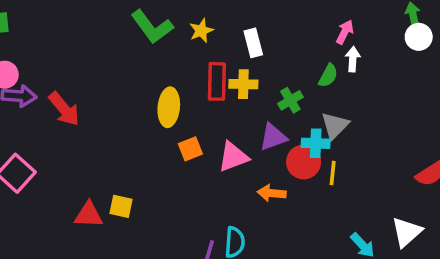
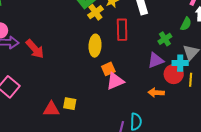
yellow cross: (243, 84) -> (95, 12), moved, turned -35
pink triangle: (233, 157) -> (115, 81), moved

